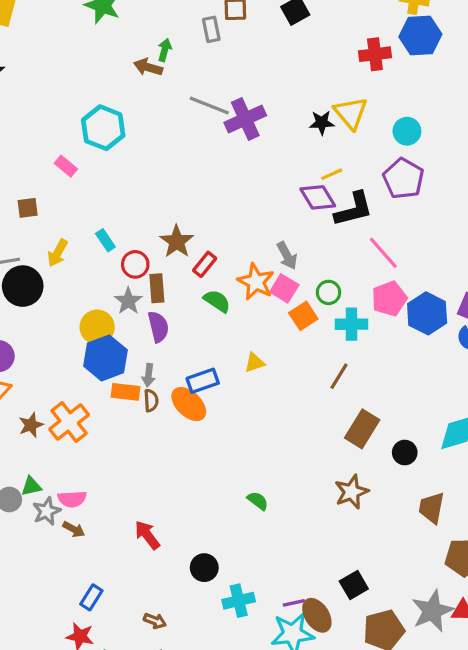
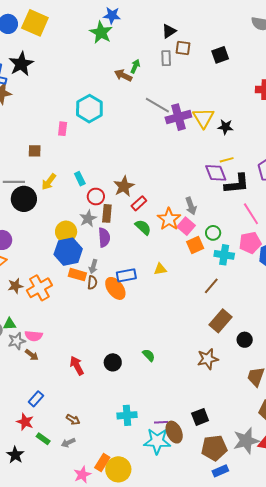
yellow triangle: (351, 113) -> (203, 118), moved
pink rectangle: (66, 166) -> (63, 129), turned 48
black circle: (204, 568) -> (113, 362), moved

